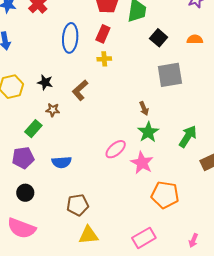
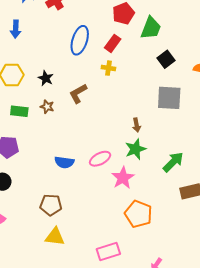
green rectangle: (33, 129) -> (19, 111), moved, turned 42
blue semicircle: (62, 162) -> (64, 162), moved

